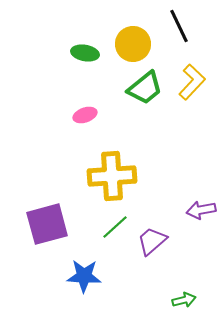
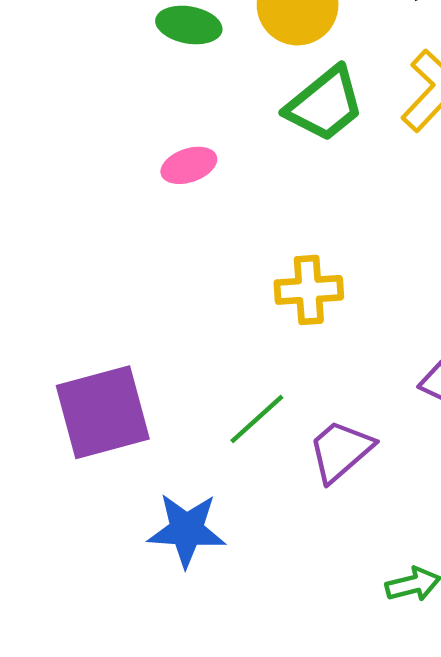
yellow cross: (112, 176) -> (309, 290), moved, size x0.6

